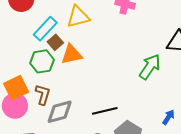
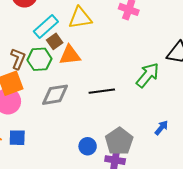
brown L-shape: (43, 95) -> (18, 59), moved
black line: (105, 111) -> (102, 91), moved
gray diamond: (60, 112) -> (55, 95), moved

